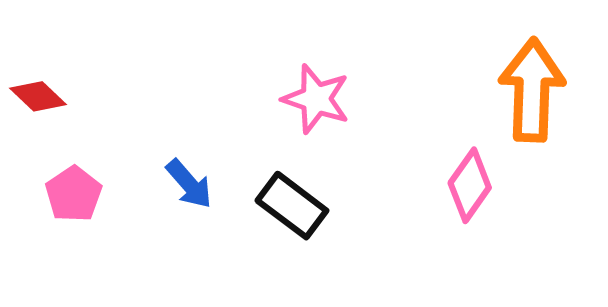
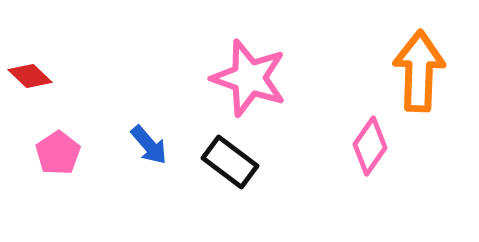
pink star: (316, 99) -> (249, 78), size x1.4

